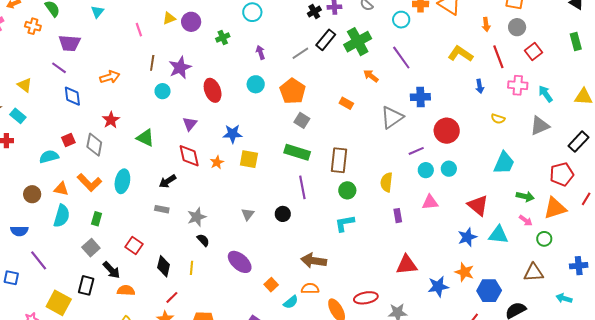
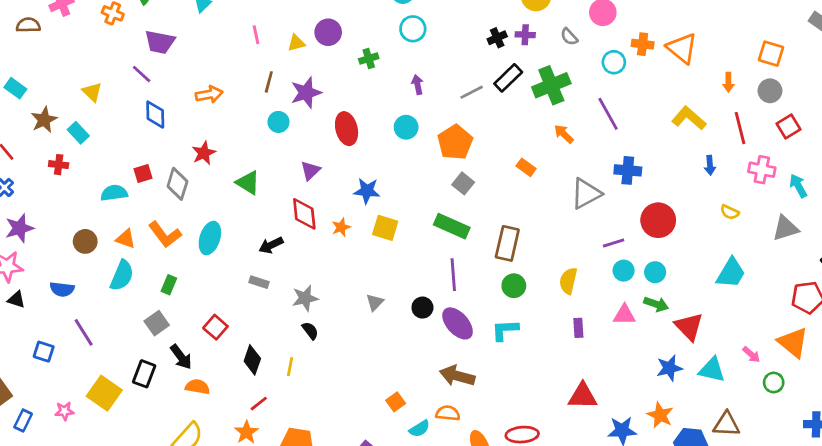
yellow triangle: (169, 18) -> (296, 43), moved
green arrow: (525, 196) -> (656, 304), moved
orange triangle: (555, 208) -> (793, 342), turned 50
purple ellipse: (240, 262) -> (458, 323), moved
brown triangle: (533, 273) -> (726, 424), moved

